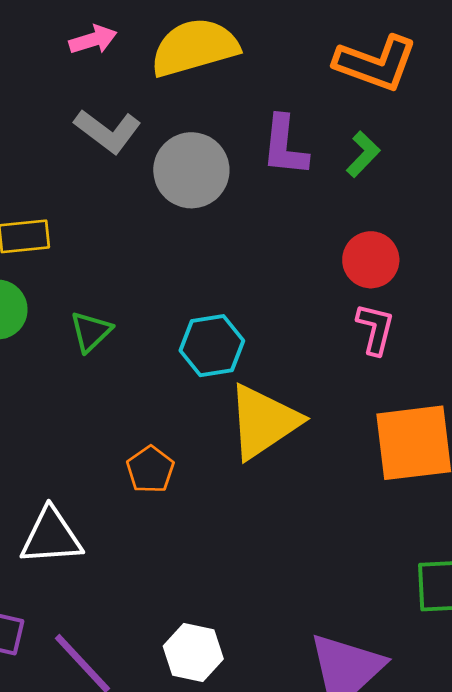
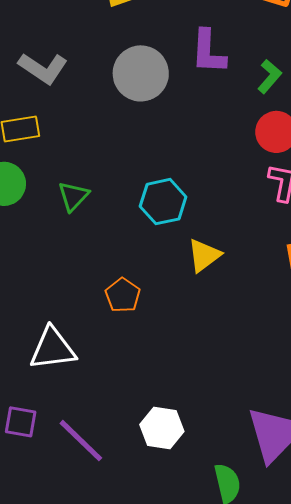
gray L-shape: (108, 131) -> (43, 68), moved
green L-shape: (363, 154) -> (269, 76), moved
yellow triangle: (263, 422) -> (204, 255), size x0.6

